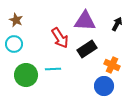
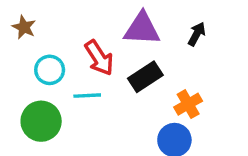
cyan circle: (14, 44) -> (50, 70), moved
orange cross: (112, 65) -> (188, 104), turned 35
cyan line: (53, 69) -> (87, 96), moved

